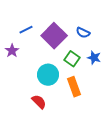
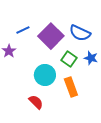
blue semicircle: (83, 33) -> (80, 33), size x1.5

